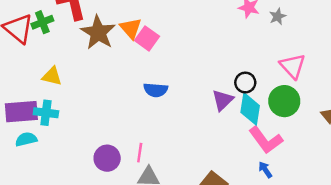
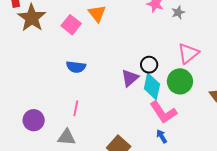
orange triangle: (131, 28) -> (97, 13), moved
pink triangle: (293, 66) -> (188, 53), turned 30
pink line: (140, 153) -> (76, 108), moved

